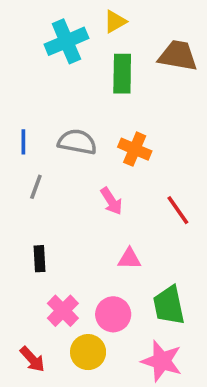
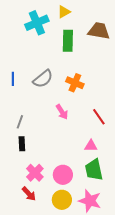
gray semicircle: (77, 142) -> (43, 79), turned 130
gray line: (36, 187) -> (20, 122), moved
pink triangle: (129, 259) -> (91, 146), moved
yellow circle: (88, 352) -> (62, 200), moved
red arrow: (32, 359) -> (29, 194), moved

